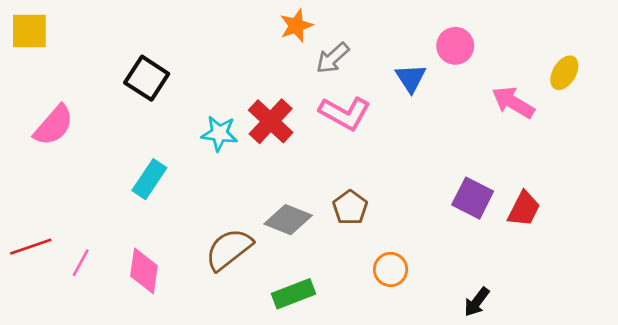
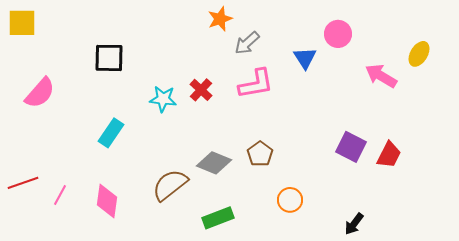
black square: (147, 78) -> (109, 58), turned -32
pink L-shape: (345, 113) -> (256, 84), turned -39
red cross: (271, 121) -> (201, 90), size x0.7

